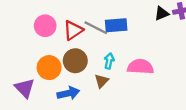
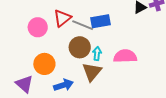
red triangle: (73, 30) -> (62, 18), moved
brown circle: (75, 61) -> (80, 47), moved
brown triangle: (102, 81) -> (92, 72), size x1.5

